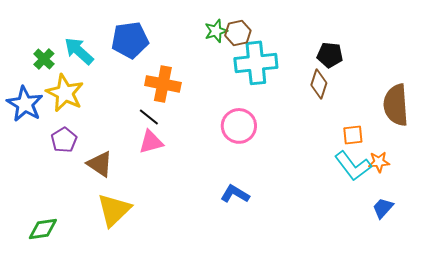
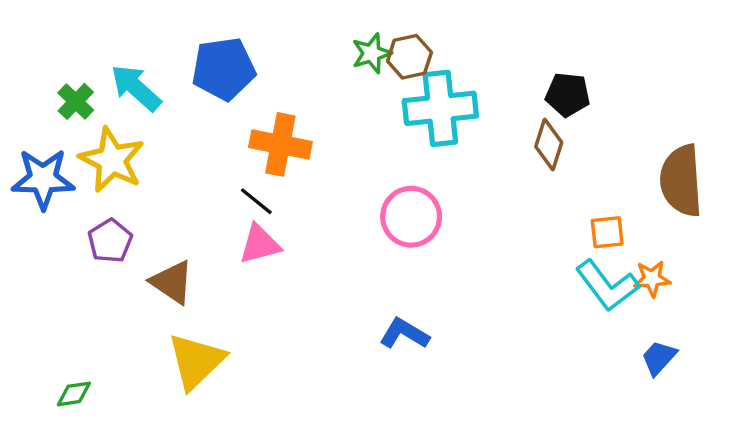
blue star: (25, 104) -> (43, 179), turned -30
green diamond: (43, 229) -> (74, 394), size x0.7

